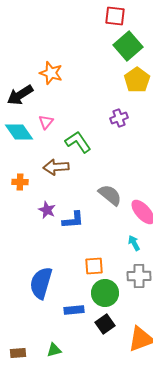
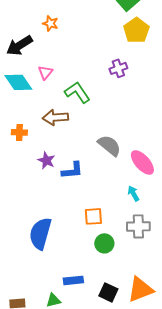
orange star: (51, 73) -> (50, 23), size x0.7
green circle: (105, 293) -> (104, 243), size x0.7
blue rectangle: (74, 310) -> (73, 280), moved
black square: (105, 324) -> (108, 292), moved, turned -30

